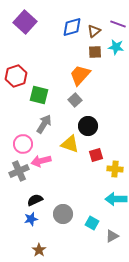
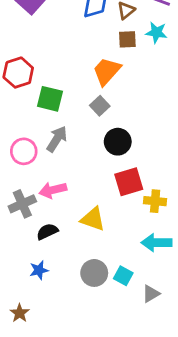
pink circle: (23, 144) -> (24, 151), moved
yellow triangle: (70, 144) -> (93, 219), moved
red square: (96, 155) -> (129, 182), size x1.5
black semicircle: (35, 200) -> (47, 232), moved
gray circle: (63, 214) -> (94, 273), moved
brown star: (39, 250) -> (20, 313), moved

